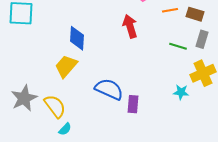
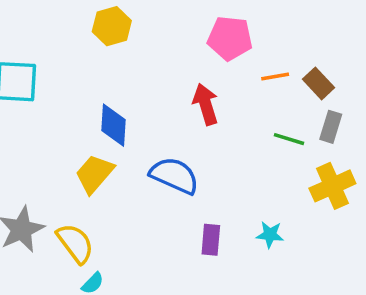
brown rectangle: (195, 14) -> (319, 83), turned 30
blue semicircle: (109, 89) -> (174, 176), moved
cyan star: (181, 92) -> (270, 235), moved

